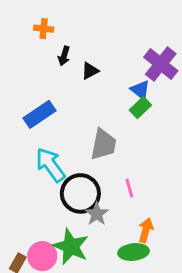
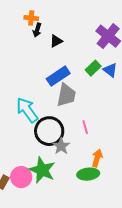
orange cross: (44, 29) -> (31, 18), moved
blue triangle: (140, 90) -> (110, 70), moved
blue rectangle: (40, 114) -> (58, 76), moved

